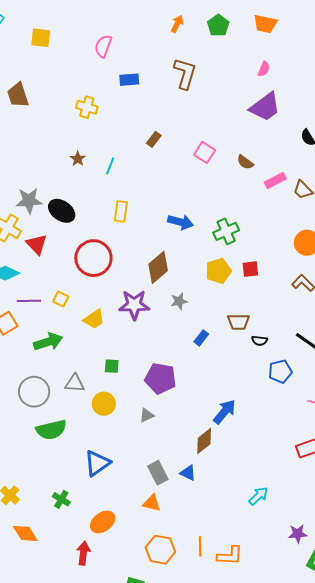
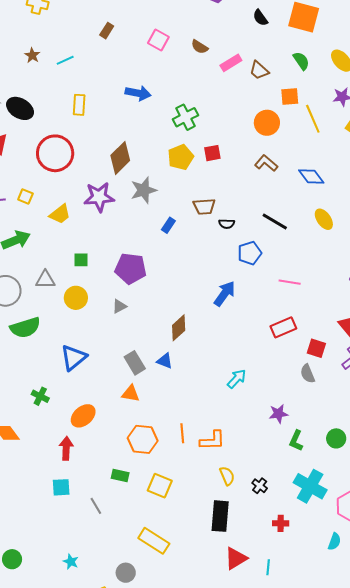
cyan line: (110, 166) -> (65, 60), turned 48
blue arrow: (181, 222) -> (138, 93), moved
gray star: (179, 301) -> (144, 190), size x1.5
blue arrow: (225, 412) -> (225, 294), moved

